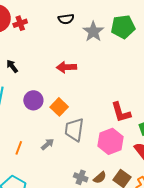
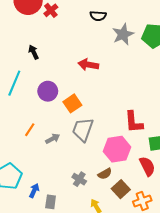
red cross: (20, 23) -> (51, 10), turned -32
orange line: (19, 148) -> (30, 130), moved
brown semicircle: (100, 178) -> (105, 174), moved

